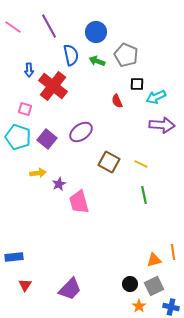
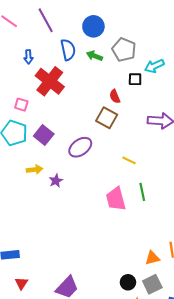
blue arrow: (29, 70) -> (28, 57), moved
cyan arrow: (156, 97) -> (154, 66), moved
purple ellipse: (81, 132) -> (80, 147), moved
brown square: (109, 162) -> (107, 118), moved
yellow line: (141, 164) -> (129, 160), moved
pink trapezoid: (79, 202) -> (116, 199), moved

